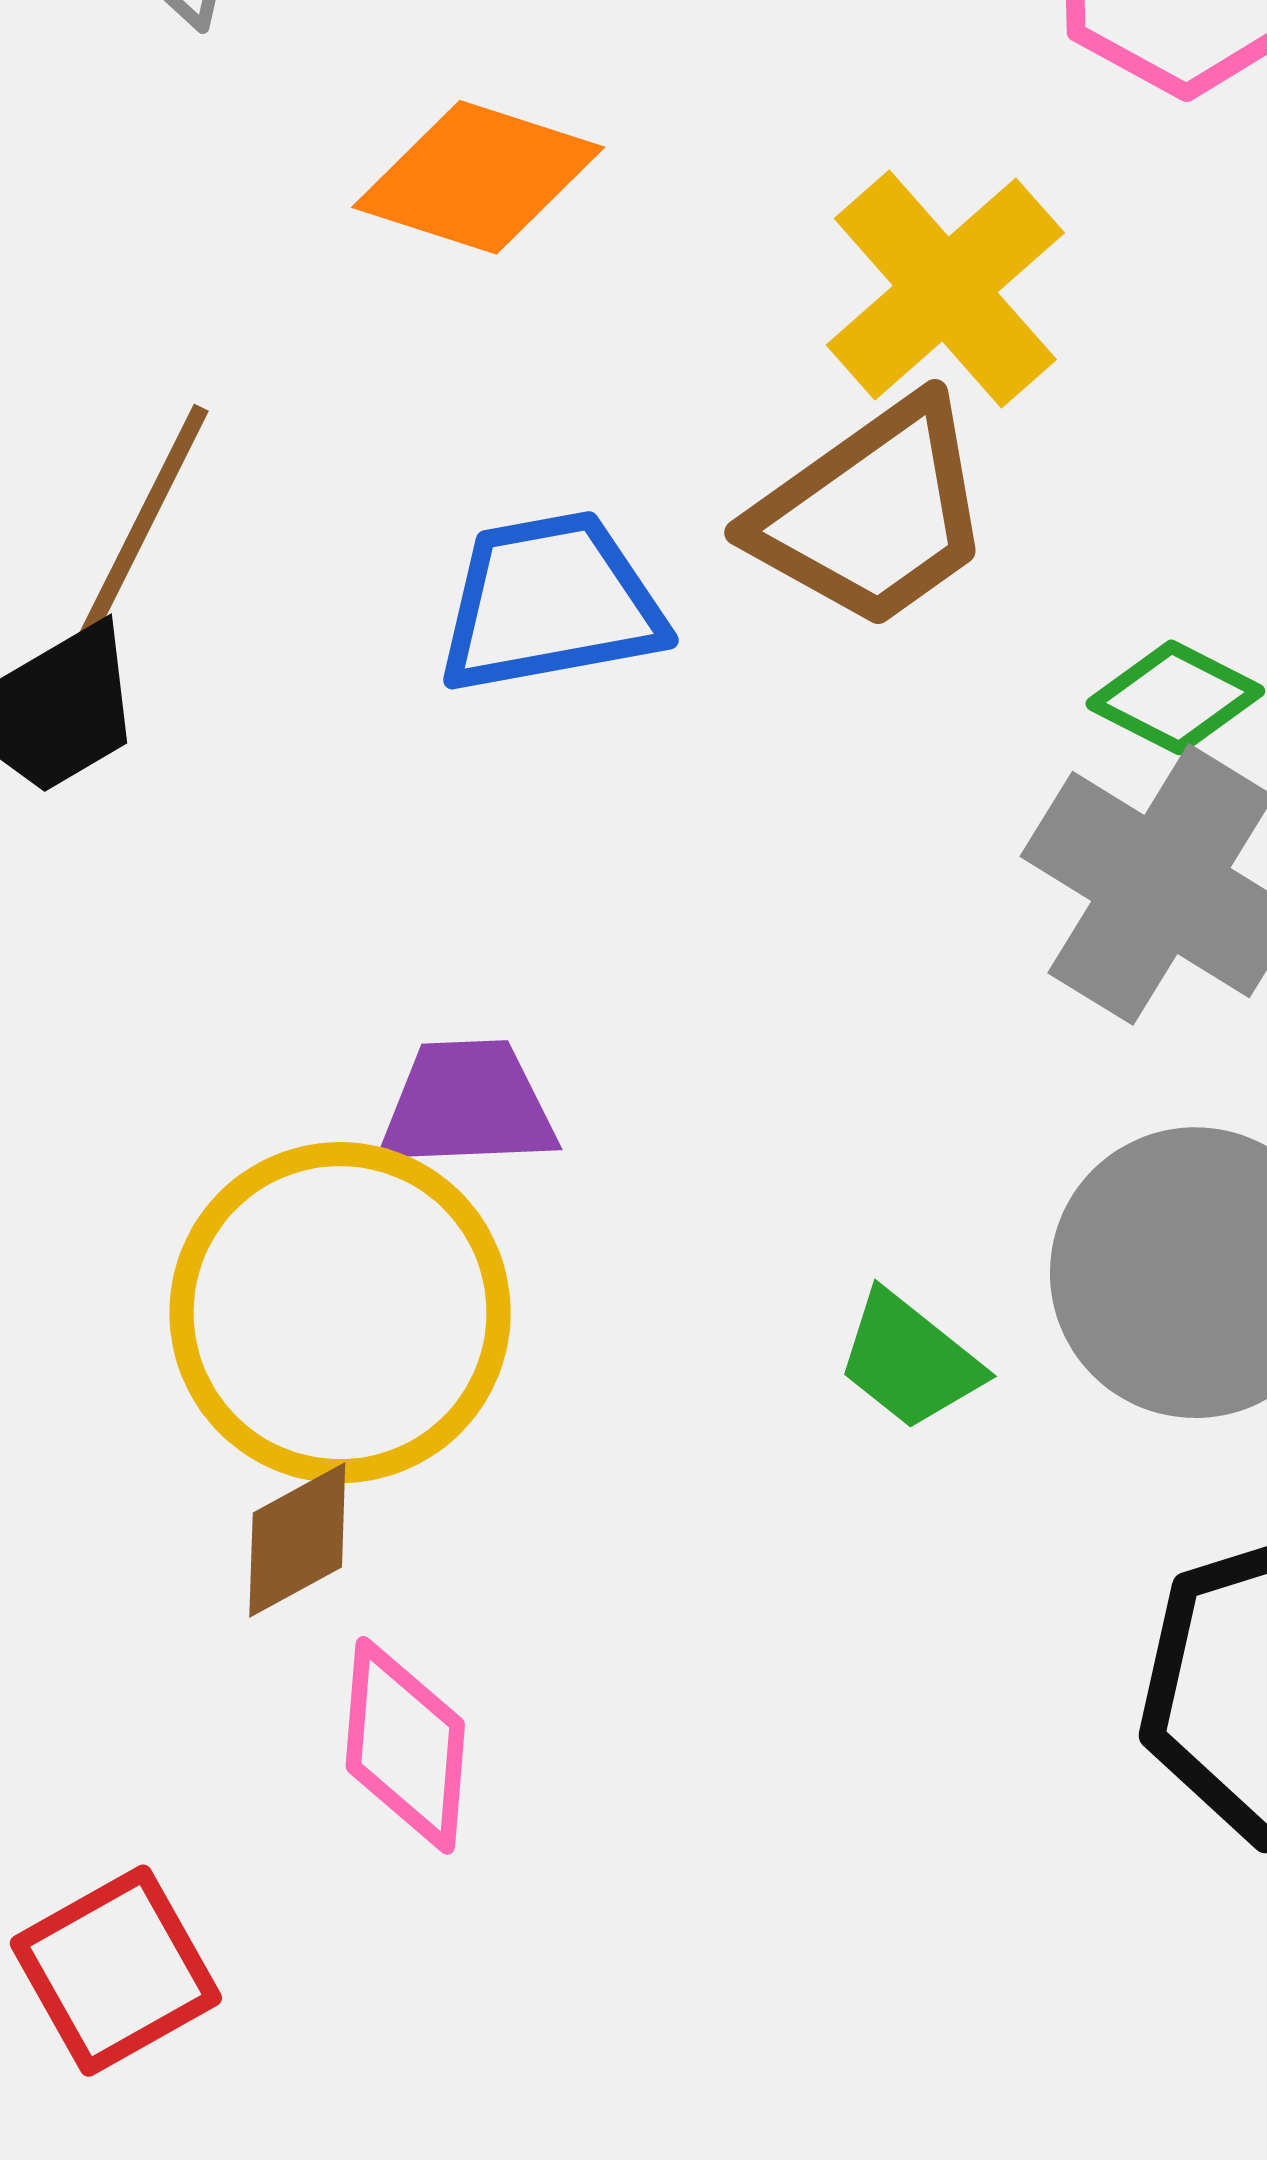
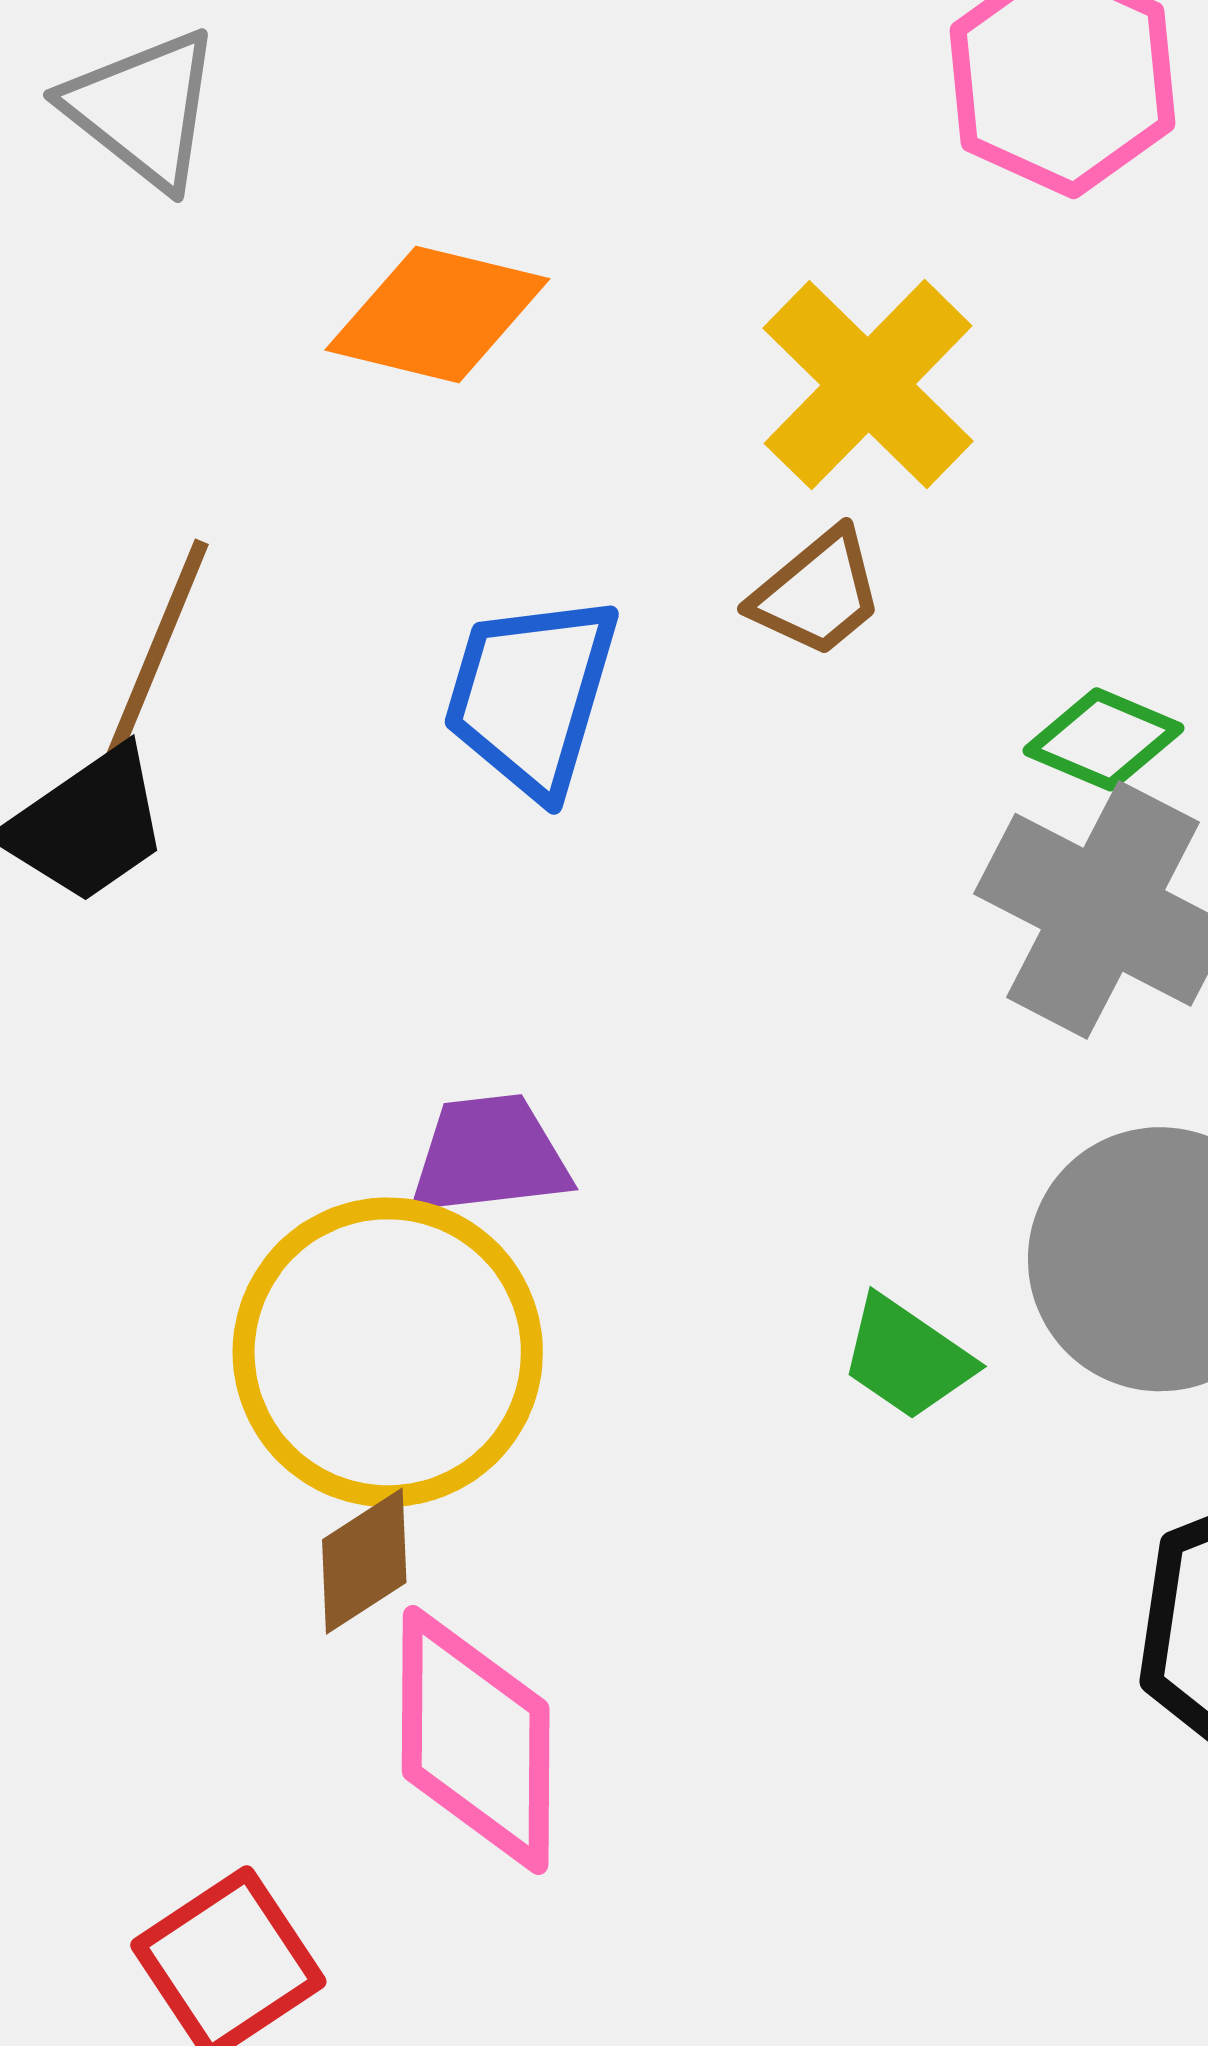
brown trapezoid: (873, 514) -> (817, 593), size x0.6
blue trapezoid: (550, 603) -> (531, 695), turned -59
pink diamond: (405, 1745) -> (476, 1740), size x1.4

